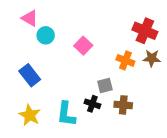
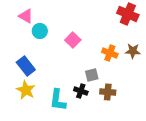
red cross: (145, 31) -> (128, 14), moved
yellow star: (30, 115) -> (26, 90), moved

